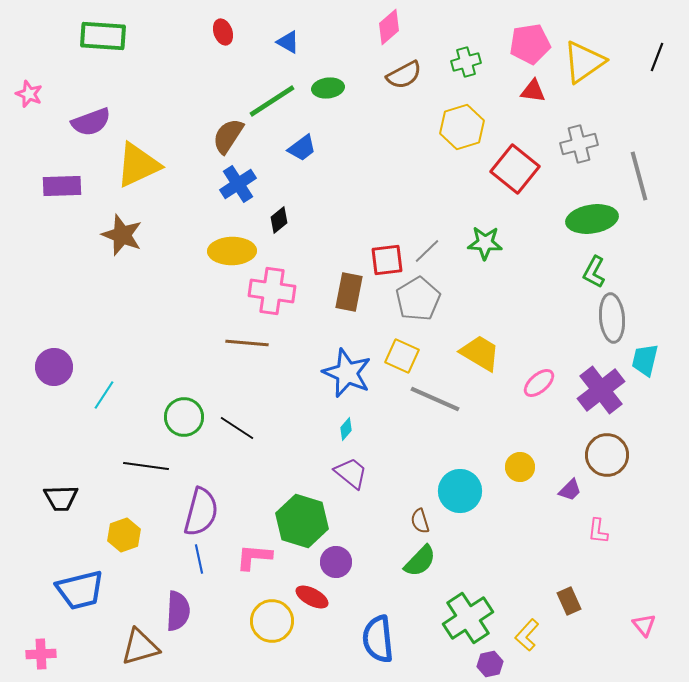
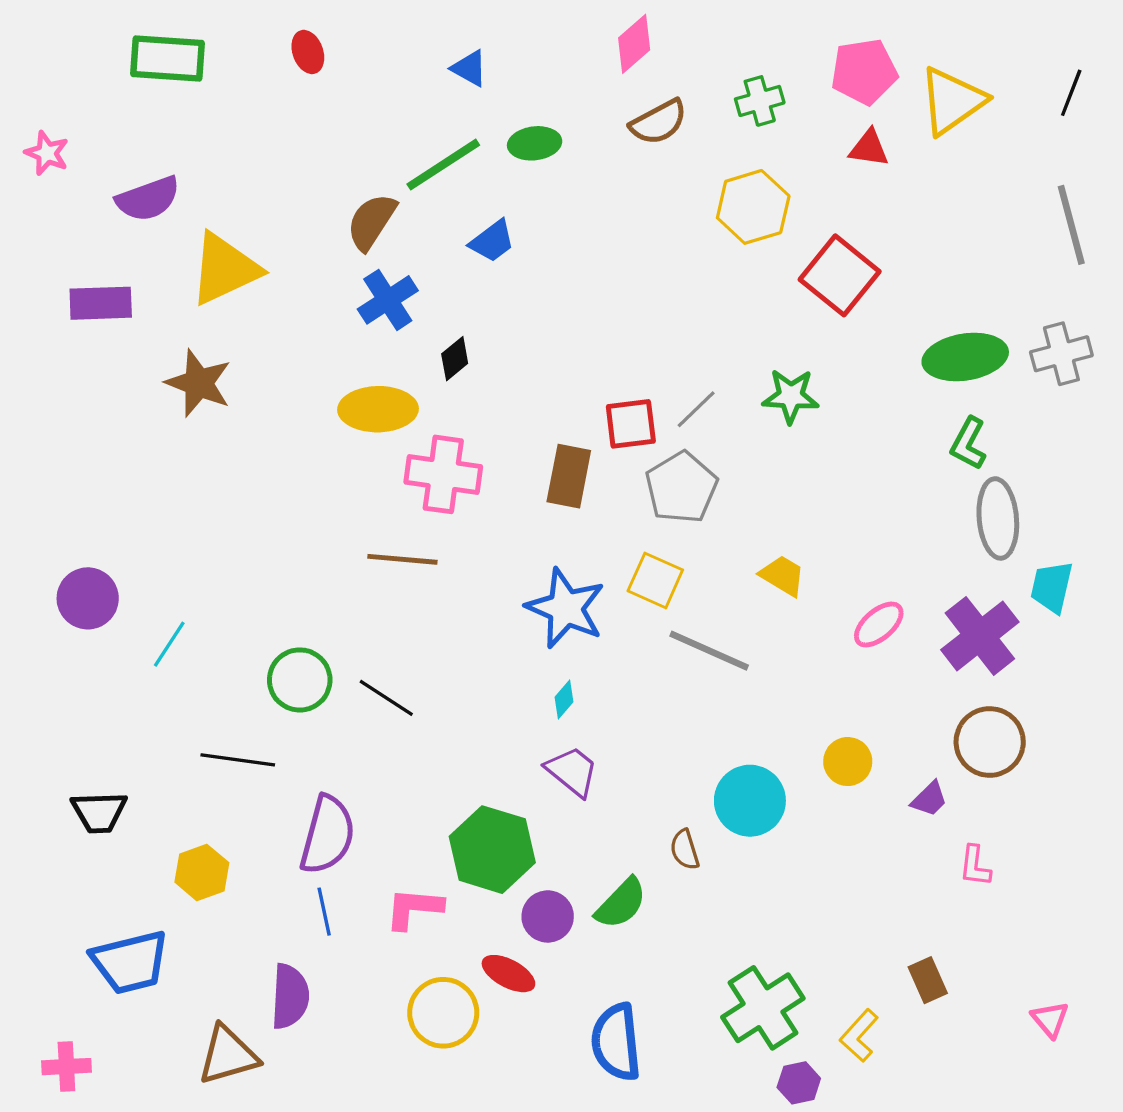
red ellipse: (223, 32) -> (308, 52), moved
gray cross: (579, 144) -> (1061, 354), moved
gray line: (639, 176) -> (1071, 225), moved
yellow trapezoid: (480, 353) -> (783, 576), size x0.7
green semicircle: (420, 561) -> (621, 903), moved

